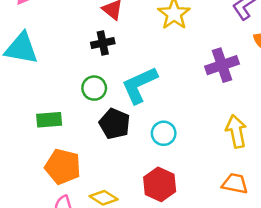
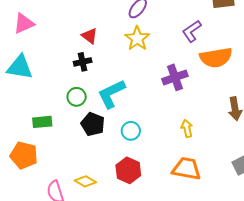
yellow arrow: (236, 131) -> (187, 128), size x0.7
orange pentagon: (63, 167) -> (24, 155), moved
orange trapezoid: (235, 184) -> (187, 169), size x1.4

